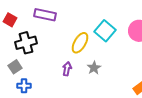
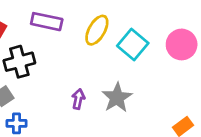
yellow ellipse: (80, 43) -> (97, 30), moved
gray star: (94, 68) -> (117, 98), size x1.5

